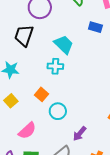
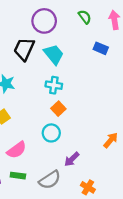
cyan trapezoid: (64, 45) -> (54, 54), moved
orange square: (41, 94) -> (58, 109), moved

